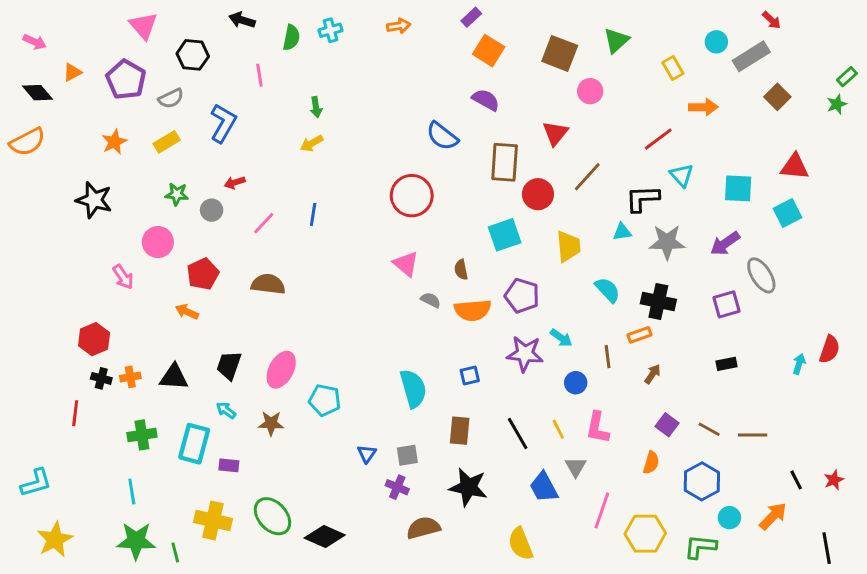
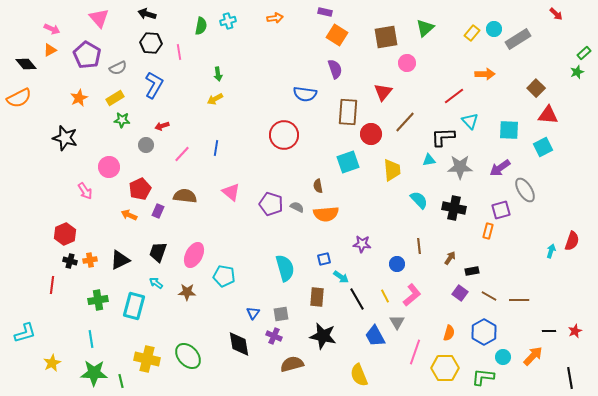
purple rectangle: (471, 17) -> (325, 12), turned 56
black arrow: (242, 20) -> (147, 14), moved
red arrow: (771, 20) -> (556, 14), moved
pink arrow: (35, 42) -> (52, 29), moved
brown square: (560, 53) -> (386, 37), turned -30
black hexagon: (193, 55) -> (151, 43), moved
yellow rectangle: (673, 68) -> (472, 33), moved, turned 70
brown square: (777, 97) -> (536, 88), moved
purple semicircle: (486, 100) -> (335, 69), turned 42
blue semicircle: (442, 136) -> (305, 94), turned -30
green star: (177, 194) -> (122, 120), moved
pink triangle: (406, 264) -> (231, 192), moved
purple pentagon: (522, 296) -> (271, 204), moved
orange rectangle: (639, 335) -> (488, 231), moved, turned -56
cyan arrow: (561, 338) -> (341, 277), moved
purple star: (525, 354) -> (362, 244), size x0.7
black rectangle: (727, 364) -> (472, 271), moved
black triangle: (174, 377) -> (120, 260), turned -30
pink L-shape: (597, 428) -> (412, 295), turned -140
orange semicircle: (651, 463) -> (449, 333), moved
purple rectangle: (229, 465) -> (158, 211), moved, turned -72
black line: (796, 480) -> (549, 331), turned -64
black diamond: (325, 537) -> (239, 344), moved, turned 56
yellow star: (55, 539) -> (52, 363), moved, size x0.7

